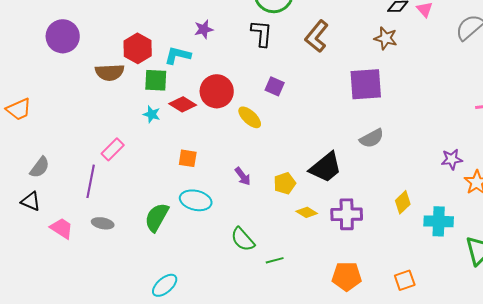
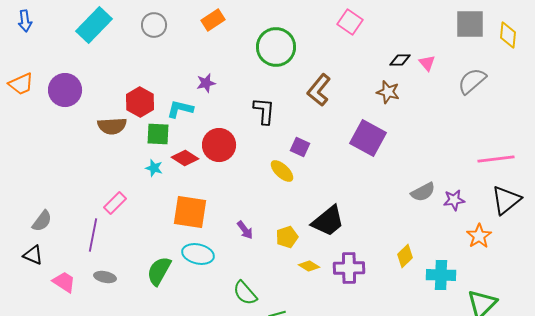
black L-shape: (262, 33) -> (264, 111), moved
purple square: (366, 84) -> (368, 138), turned 33
purple square: (275, 86) -> (300, 147), moved
orange trapezoid: (19, 109) -> (21, 84), moved
yellow ellipse: (250, 117) -> (282, 171), moved
gray semicircle: (372, 138) -> (423, 192), moved
orange square: (188, 158) -> (190, 212), size x1.8
purple star: (452, 159) -> (454, 200), moved

